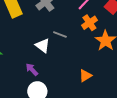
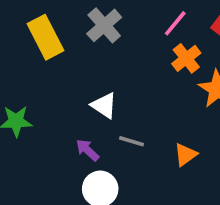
gray line: (60, 34) -> (131, 141), moved

